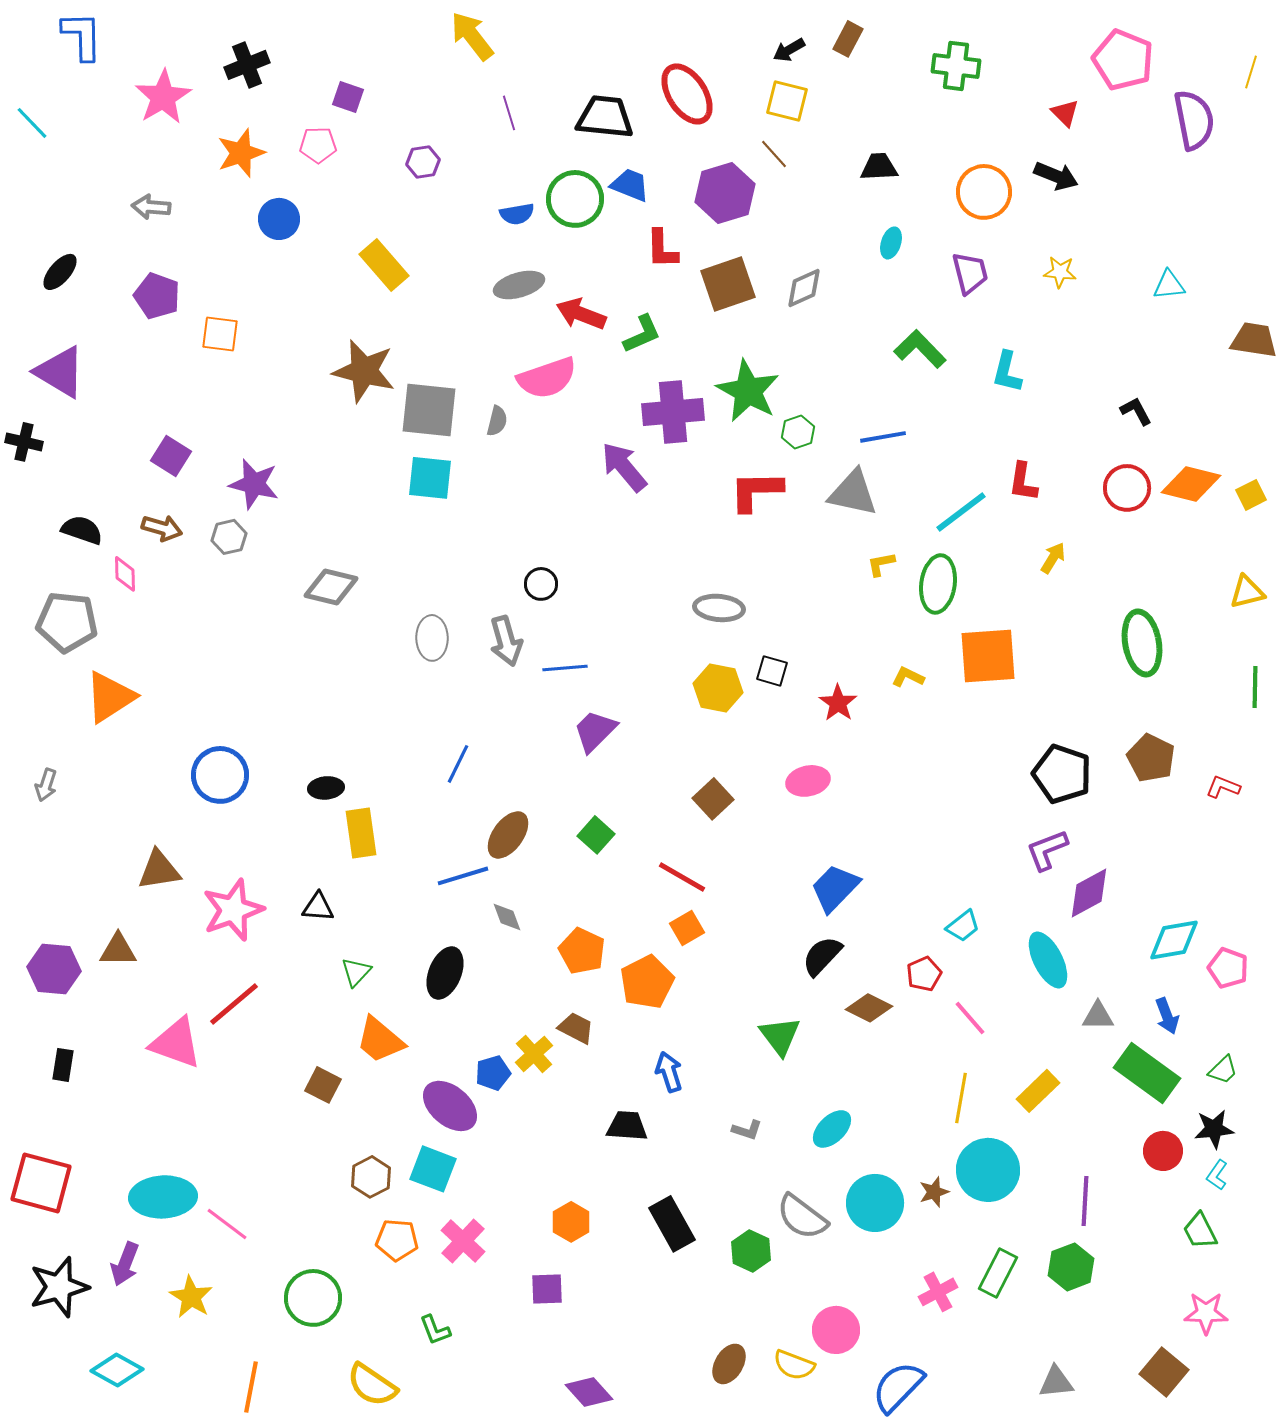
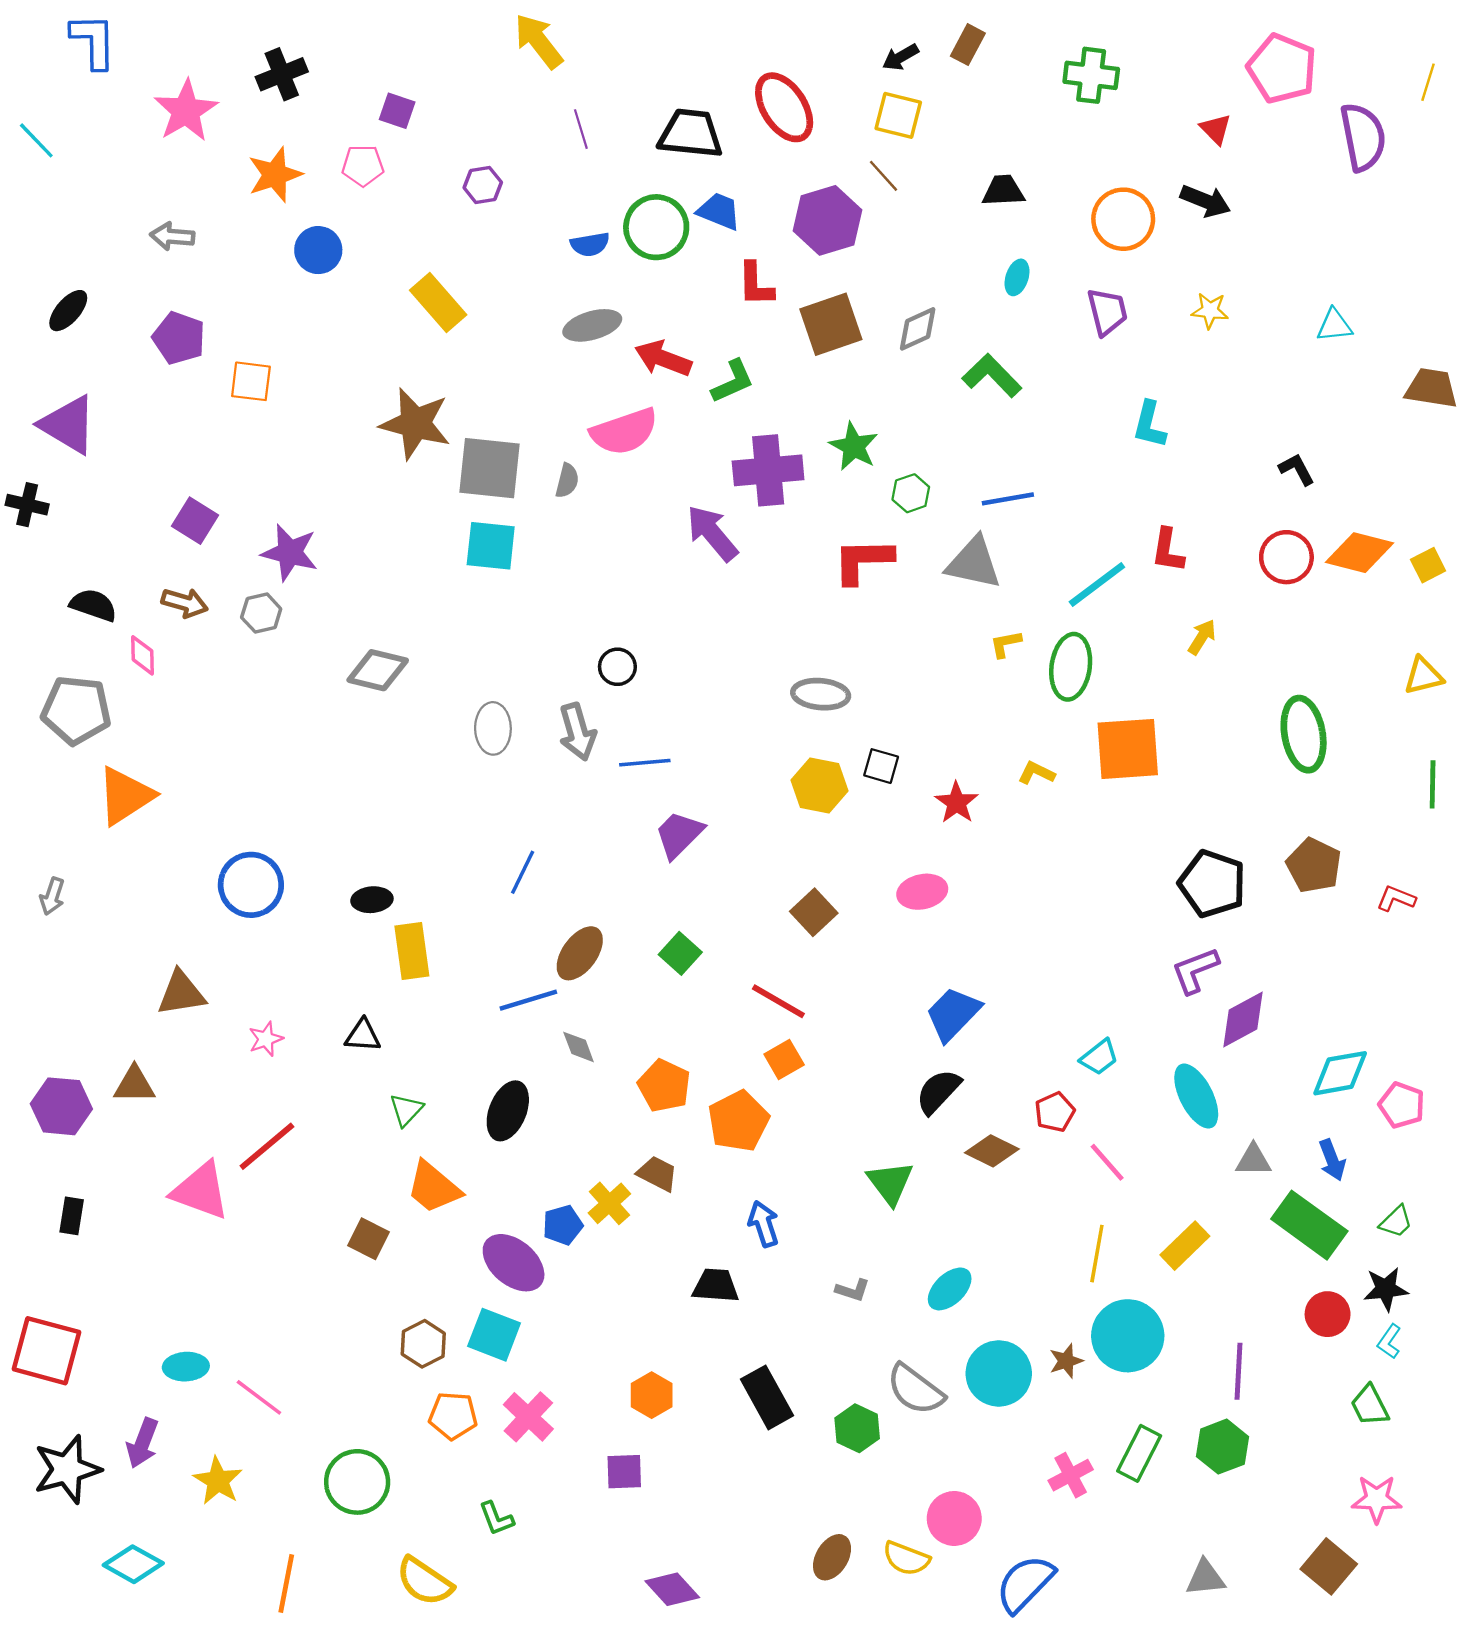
green L-shape: (920, 349) -> (992, 376), moved
green star: (748, 391) -> (854, 446), size x0.7
pink star: (233, 910) -> (266, 1039), size x0.5
cyan ellipse: (163, 1197) -> (186, 1367), size x0.6

